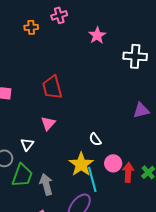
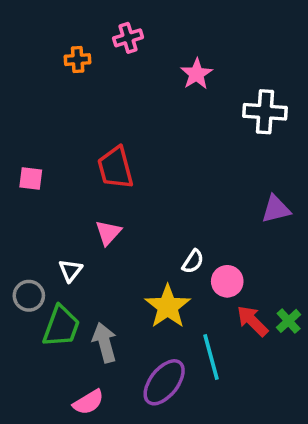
white semicircle: (95, 139) -> (193, 261), turned -112
pink circle: (113, 163) -> (227, 281), moved
red arrow: (128, 172) -> (252, 321), turned -48
cyan line: (92, 179) -> (211, 357), moved

